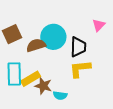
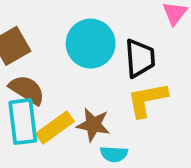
brown semicircle: (36, 45) -> (27, 90), moved, turned 54
brown star: (43, 86) -> (93, 125), moved

